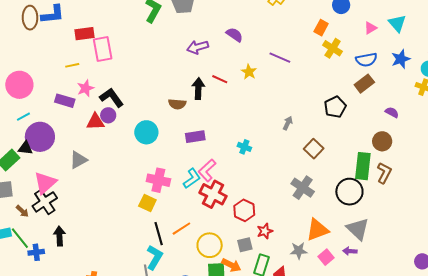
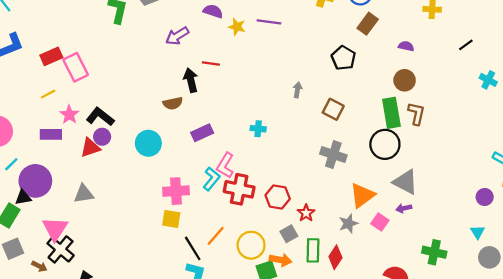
yellow star: (249, 72) -> (237, 27), moved
gray triangle: (78, 160) -> (84, 194), turned 36

